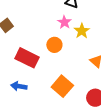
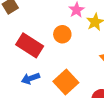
blue arrow: (19, 86) -> (30, 78), moved, turned -35

